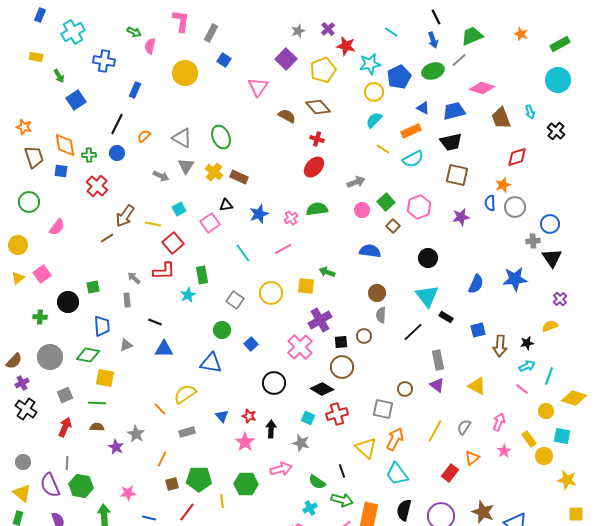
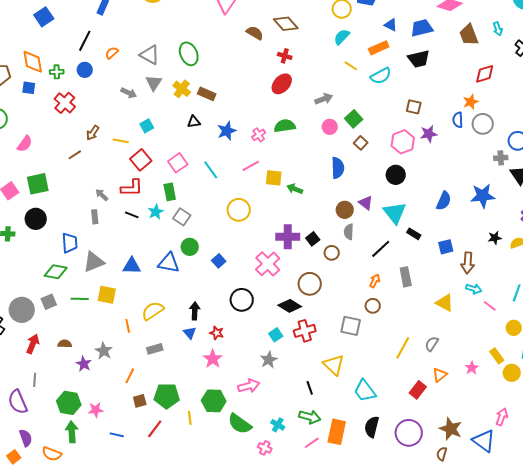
brown square: (457, 175) -> (414, 107), moved, size x0.7
pink hexagon: (419, 207) -> (403, 142), moved
brown arrow: (125, 216) -> (93, 133), size x0.7
pink square: (210, 223) -> (178, 163), moved
blue semicircle: (370, 251) -> (338, 168), turned 80
yellow square: (306, 286) -> (274, 178), moved
green square: (93, 287) -> (38, 184), moved, size x1.6
gray square: (235, 300) -> (182, 217), moved
purple cross: (320, 320) -> (288, 237), turned 30
black line: (155, 322) -> (132, 215), moved
black square: (341, 342) -> (313, 239), moved, turned -32
black star: (527, 343) -> (495, 238), moved
gray triangle: (126, 345) -> (94, 262), size x1.6
gray circle: (50, 357) -> (22, 310), moved
blue triangle: (211, 363) -> (169, 263), moved
cyan arrow: (527, 366) -> (474, 289), moved, turned 42
yellow square: (105, 378) -> (107, 295), moved
purple triangle: (437, 385) -> (366, 203), moved
gray square: (65, 395) -> (49, 302), moved
green line: (97, 403) -> (80, 299), moved
orange line: (160, 409) -> (128, 326), turned 32
cyan square: (308, 418) -> (276, 335), turned 32
pink arrow: (499, 422) -> (502, 417), moved
black arrow: (271, 429) -> (195, 311), moved
orange arrow: (395, 439) -> (375, 281), moved, size x0.6
gray star: (301, 443) -> (269, 360), turned 30
green semicircle: (317, 482) -> (240, 424), moved, size x1.4
green hexagon: (81, 486) -> (69, 403), moved
cyan cross: (310, 508) -> (278, 425), turned -32

